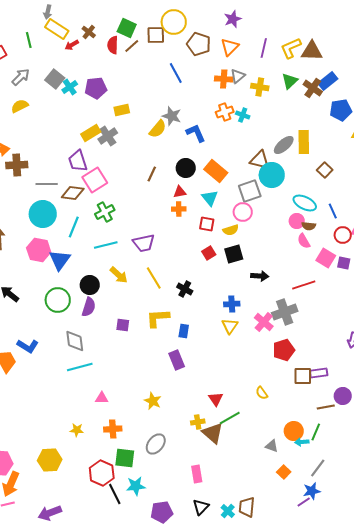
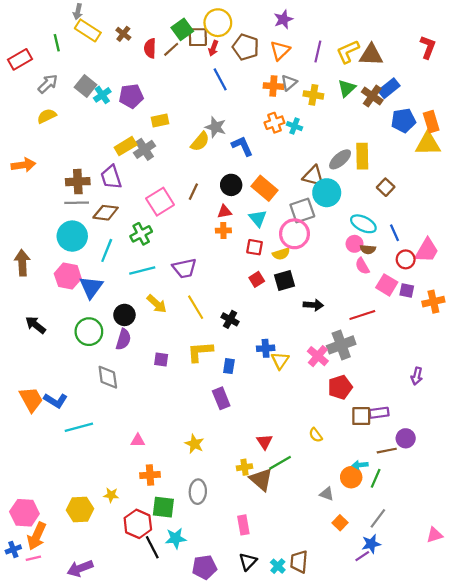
green square: (127, 28) -> (182, 29), moved, turned 30
red arrow: (72, 45) -> (213, 48), moved, turned -40
brown cross: (17, 165) -> (78, 182), moved
pink square: (95, 180) -> (160, 202), moved
pink circle: (243, 212) -> (294, 234), size x1.4
blue cross: (232, 304) -> (266, 348), moved
blue L-shape: (28, 346) -> (56, 401), moved
cyan line: (80, 367) -> (79, 427), moved
yellow star: (77, 430) -> (111, 495), moved
cyan arrow: (302, 442) -> (360, 465), moved
gray ellipse: (156, 444) -> (198, 492), turned -35

